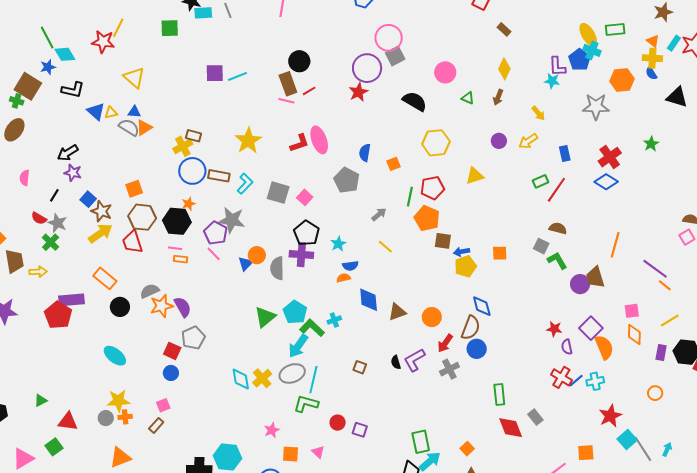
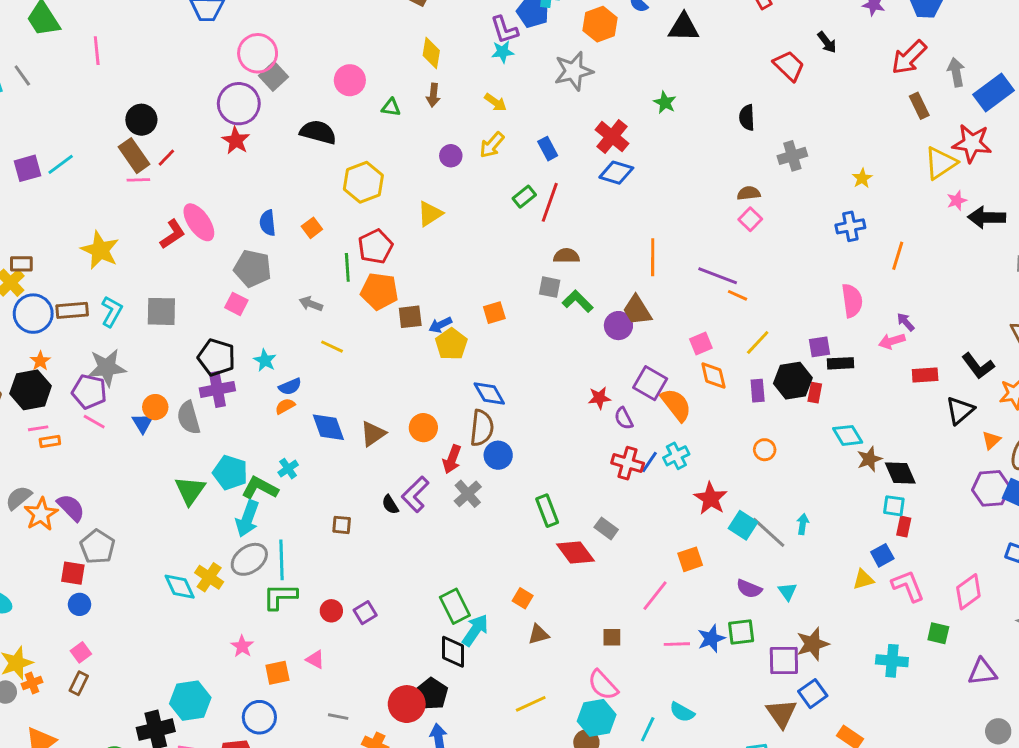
pink square: (305, 197) -> (236, 304), moved
gray arrow: (379, 214) -> (311, 304), turned -105
purple square: (360, 430) -> (365, 613), turned -35

